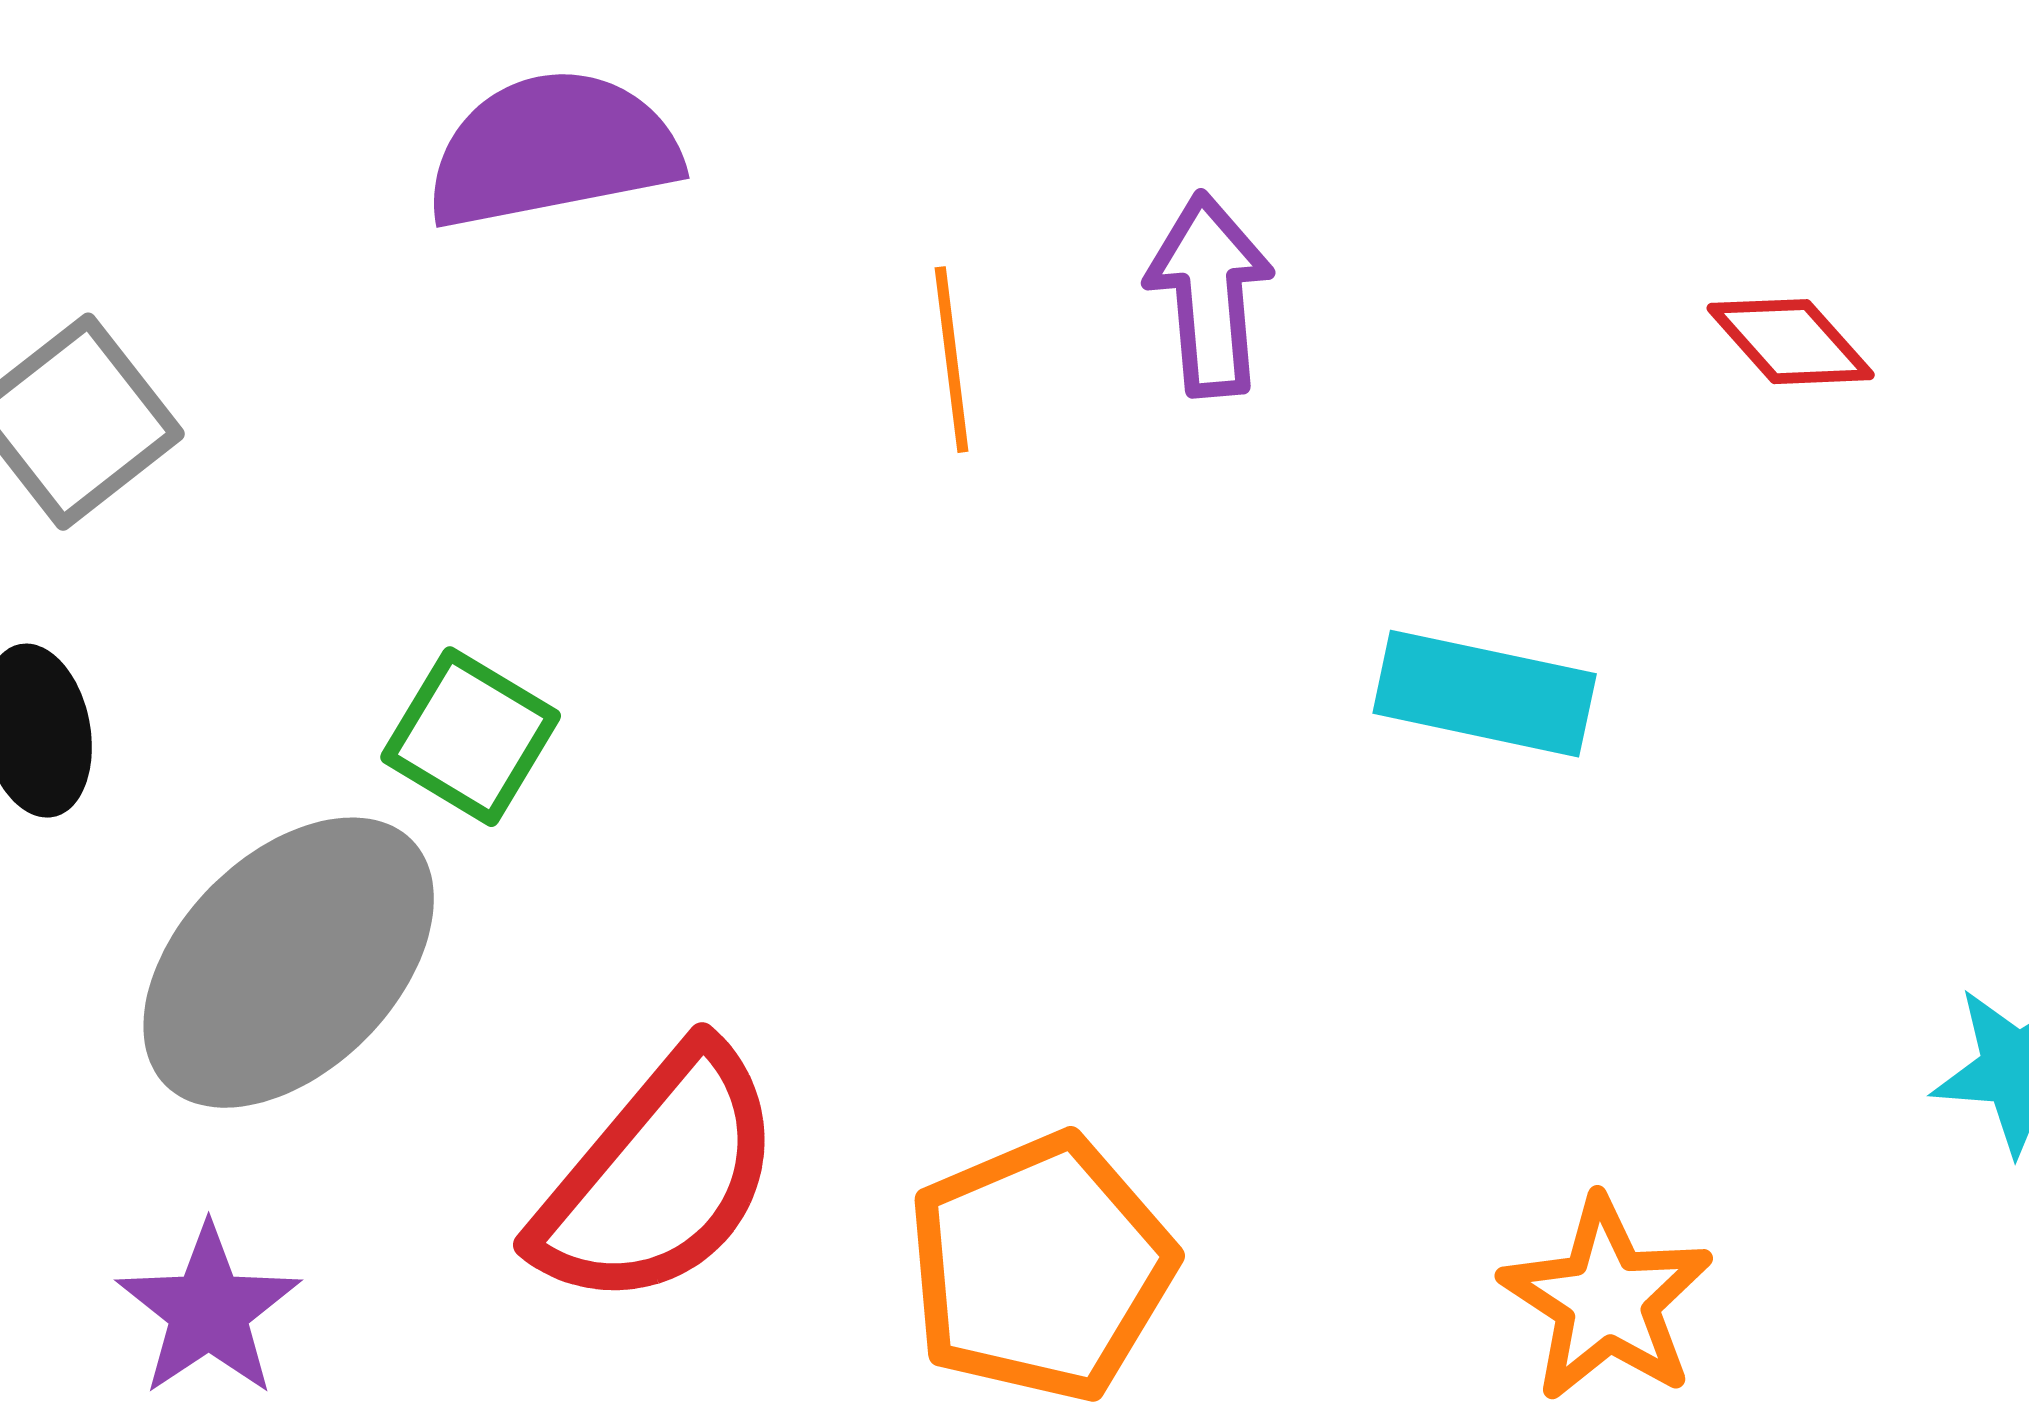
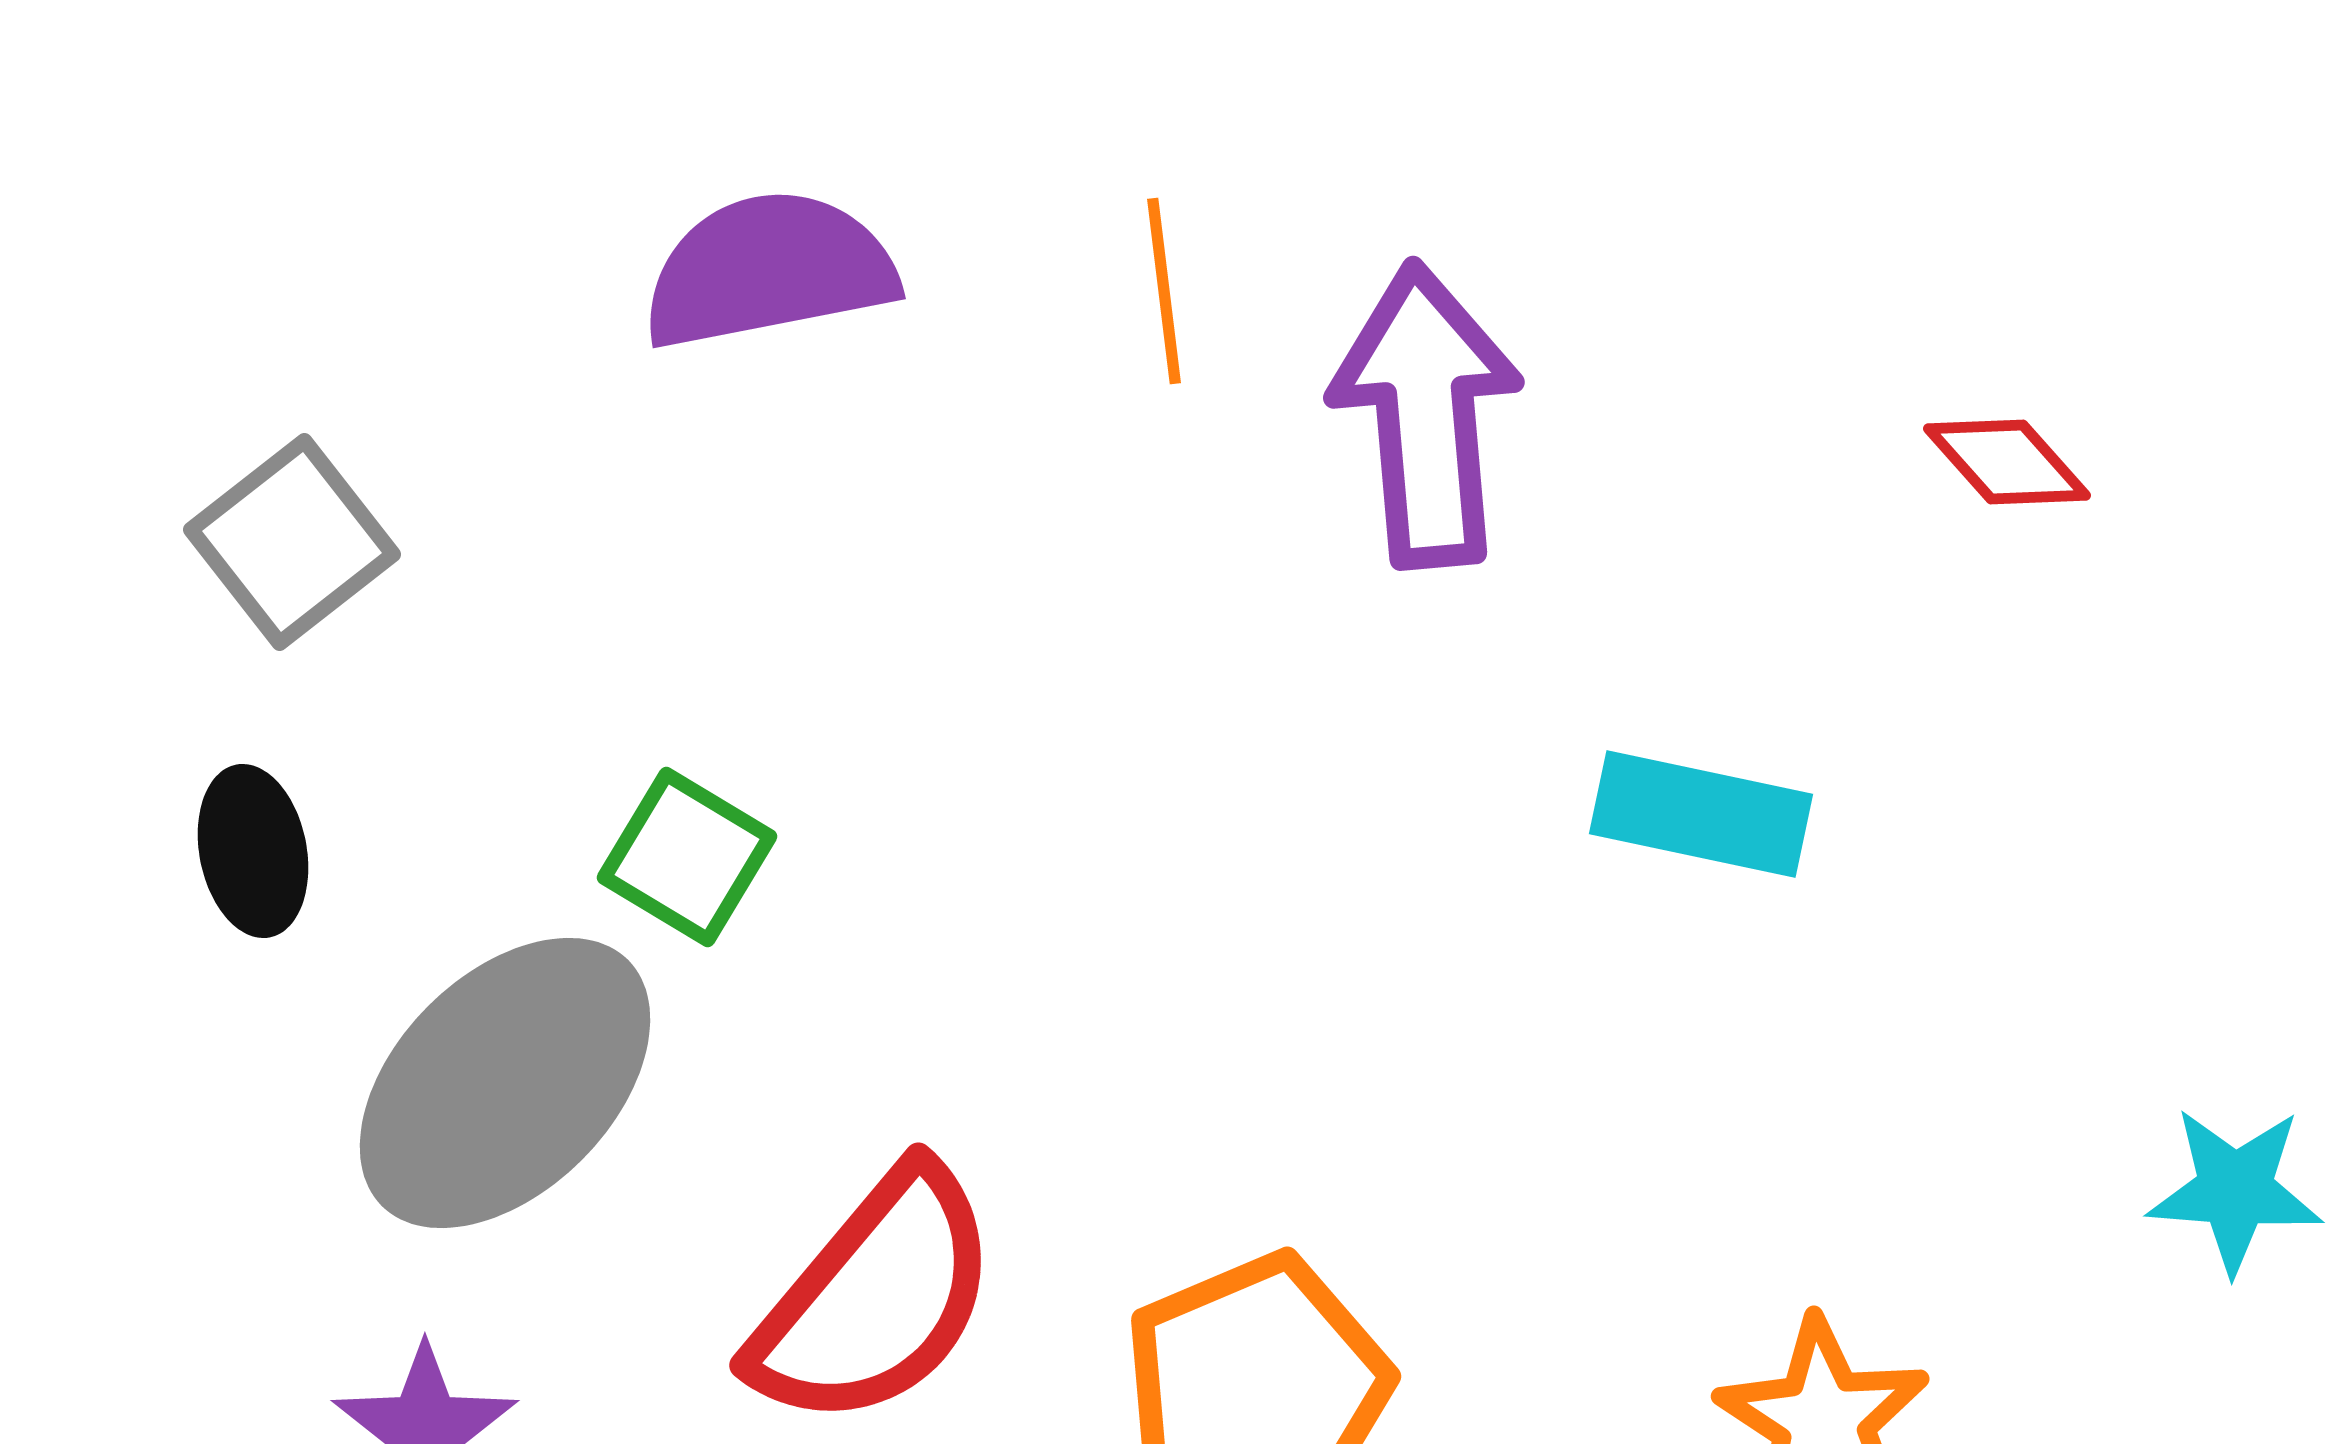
purple arrow: (1210, 295) -> (1426, 415), size x1.5
orange line: (952, 360) -> (1164, 291), moved

